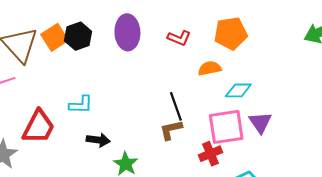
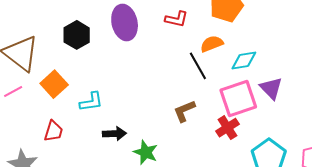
orange square: (55, 37) -> (54, 84), moved
black line: (176, 106) -> (198, 66), moved
red trapezoid: (39, 127) -> (53, 131), size x0.6

